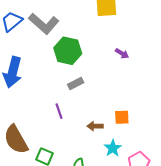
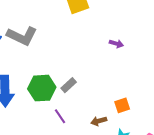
green hexagon: (68, 51) -> (42, 88), moved
purple arrow: (122, 53) -> (116, 44), moved

